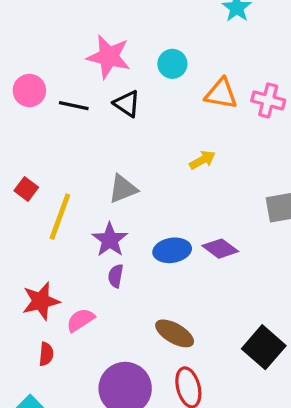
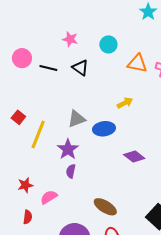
pink star: (109, 57) -> (70, 39), size x0.6
blue ellipse: (172, 250) -> (104, 129), moved
red star: (41, 301) -> (25, 185), size x0.7

